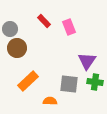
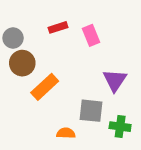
red rectangle: (44, 21) -> (58, 27), turned -64
orange rectangle: (28, 81) -> (45, 87), moved
green cross: (95, 82) -> (120, 127), moved

